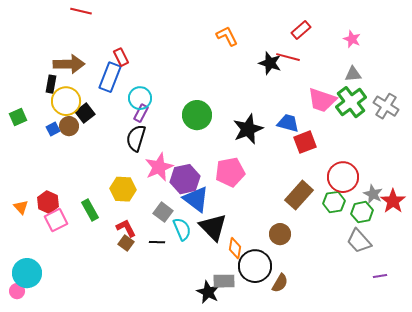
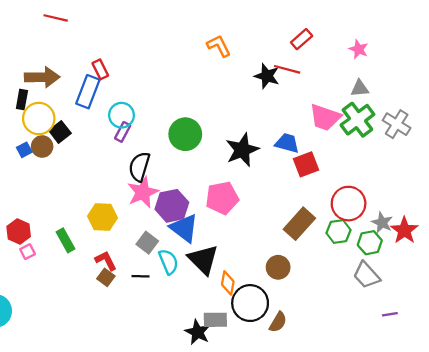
black semicircle: (136, 138) -> (139, 167), moved
pink square: (56, 220) -> (28, 252), size x0.6

